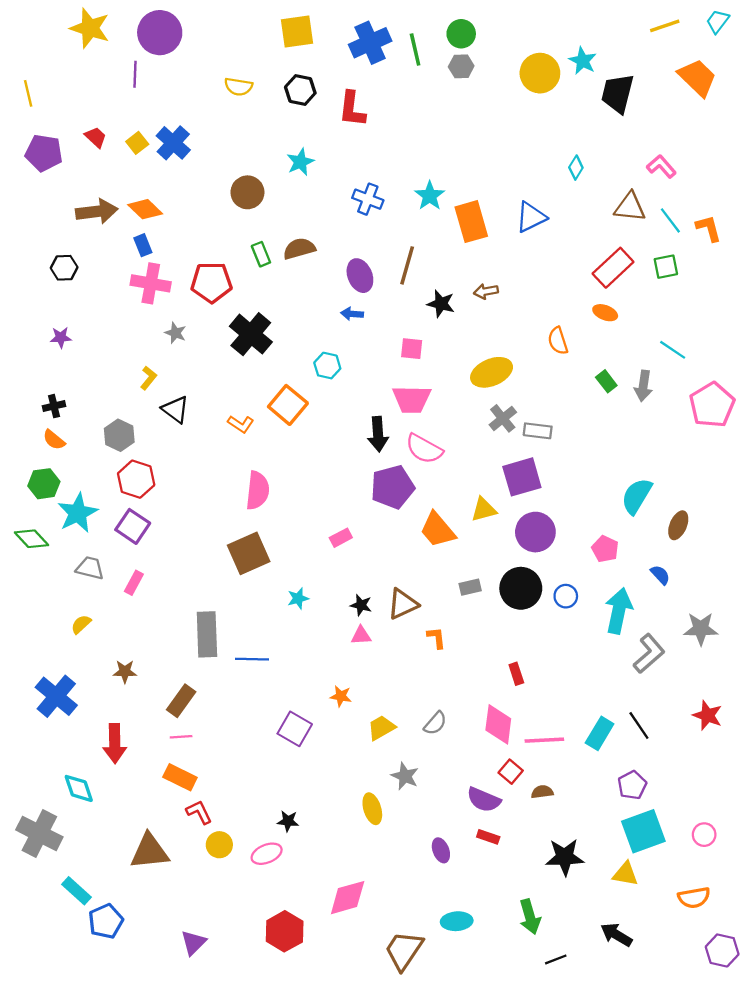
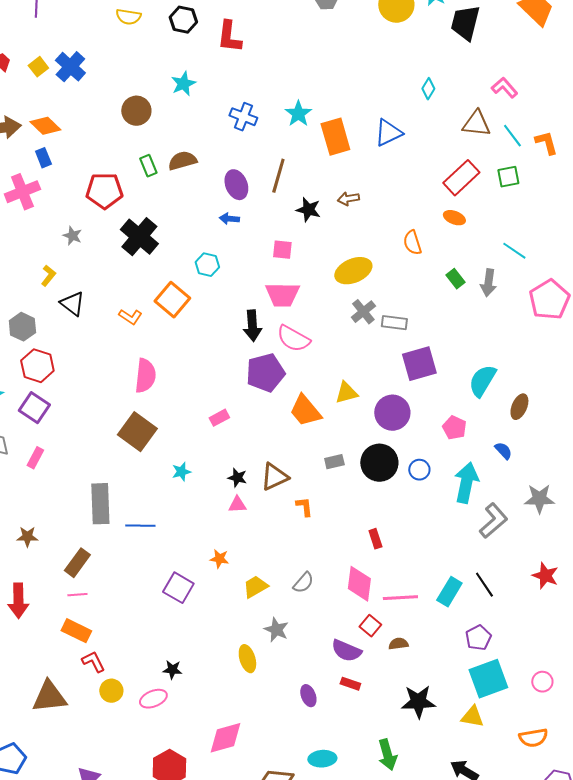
pink cross: (151, 283) -> (22, 192), moved, turned -32
purple square: (522, 477) -> (419, 364), moved
brown square: (249, 553) -> (137, 432), turned -30

